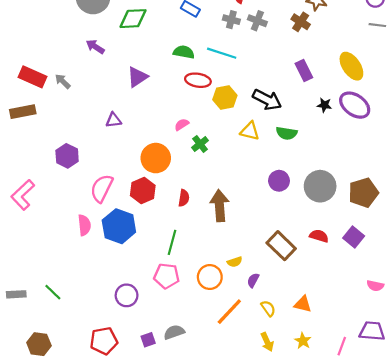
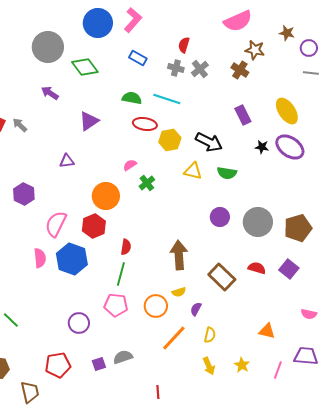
green diamond: (133, 19) -> (85, 67), turned 56
gray cross: (257, 21) -> (200, 69), turned 30
red semicircle: (184, 198) -> (126, 247), moved
brown arrow: (220, 206) -> (179, 255), moved
orange triangle: (303, 304) -> (267, 331), moved
yellow semicircle: (268, 308) -> (210, 335), turned 49

